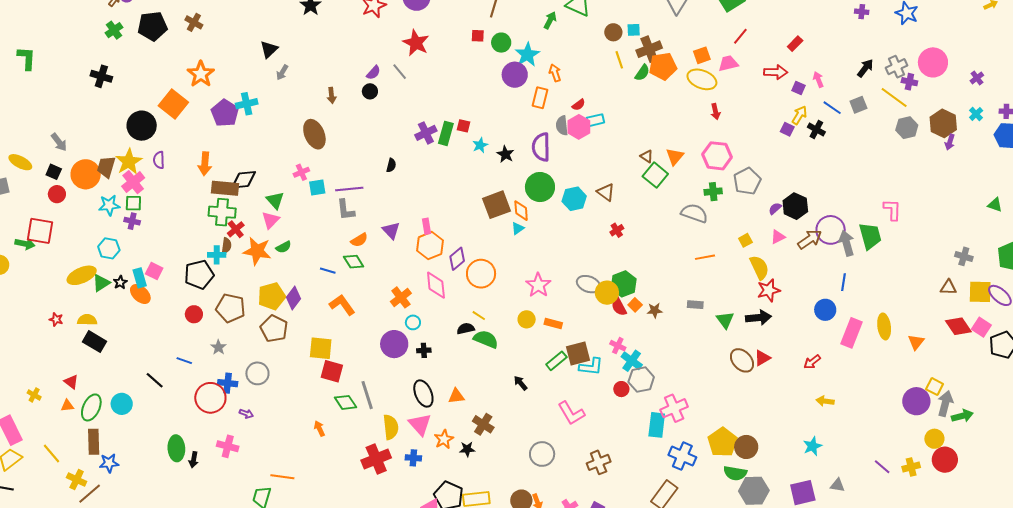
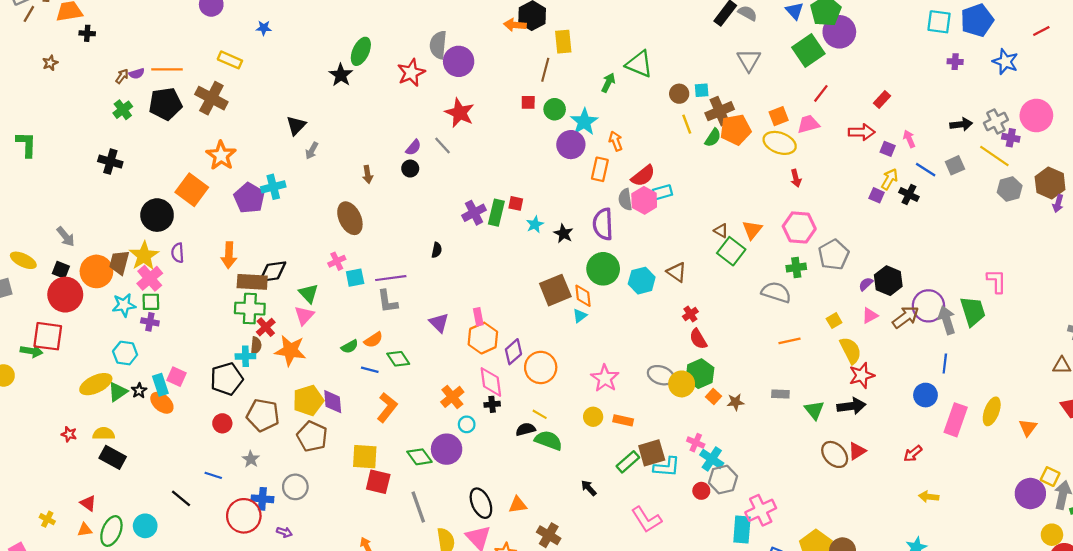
brown cross: (194, 22) -> (211, 98), size x1.6
black arrow: (865, 68) -> (961, 124), turned 48
red semicircle: (579, 105) -> (643, 176), size x1.6
red circle: (57, 194) -> (65, 295), size x1.8
orange semicircle: (359, 240) -> (373, 340), moved
green semicircle: (283, 247) -> (350, 347), moved
purple diamond: (294, 298) -> (333, 402), turned -40
orange L-shape: (342, 305) -> (387, 407), turned 76
red semicircle: (619, 307) -> (698, 339), moved
yellow ellipse: (884, 326) -> (992, 411), turned 30
black cross: (424, 350) -> (492, 404), moved
green diamond: (345, 402) -> (419, 457), moved

